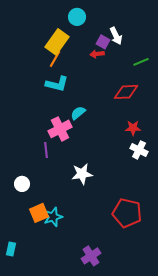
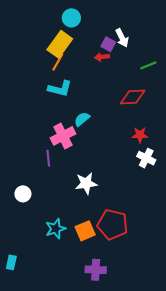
cyan circle: (77, 17) -> (71, 18), moved
orange square: (39, 213) -> (85, 231), moved
red pentagon: (127, 213) -> (113, 224), moved
purple cross: (91, 256) -> (96, 270), turned 36

